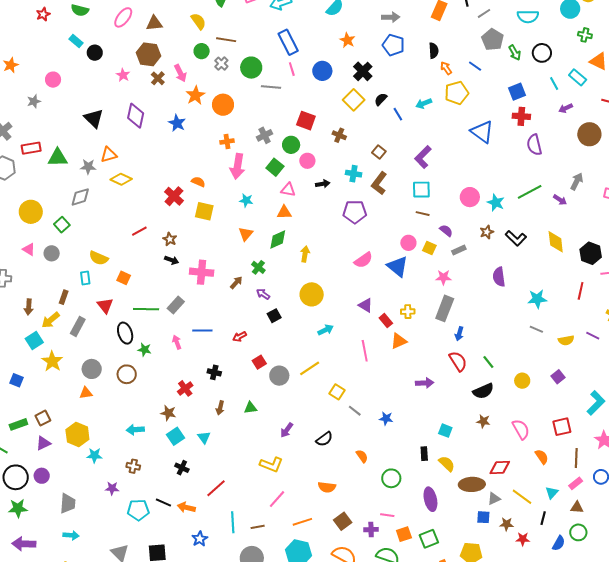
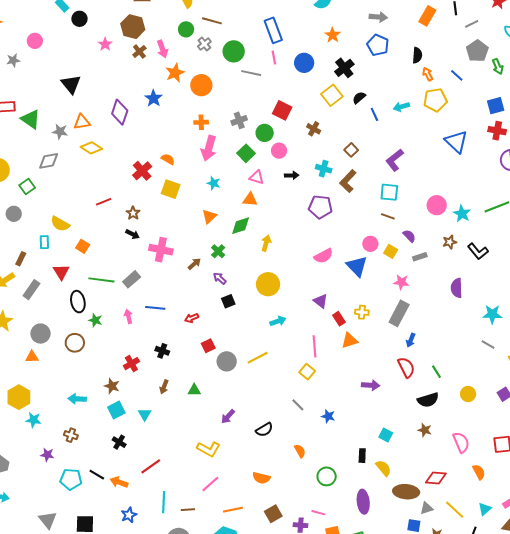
purple diamond: (136, 116) -> (120, 112), moved
green triangle: (58, 158) -> (31, 119), turned 30
yellow square: (337, 392) -> (307, 372), moved

